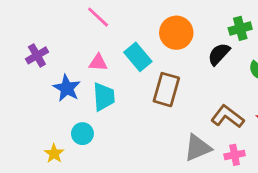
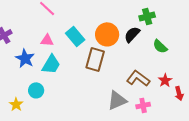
orange circle: (176, 33) -> (107, 34), moved
cyan trapezoid: (104, 97) -> (51, 64), turned 35

